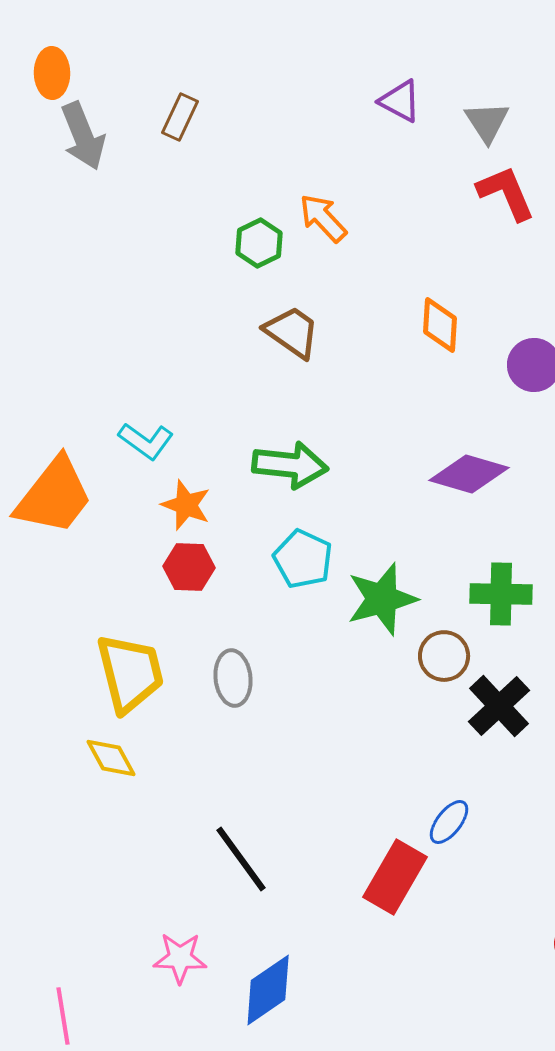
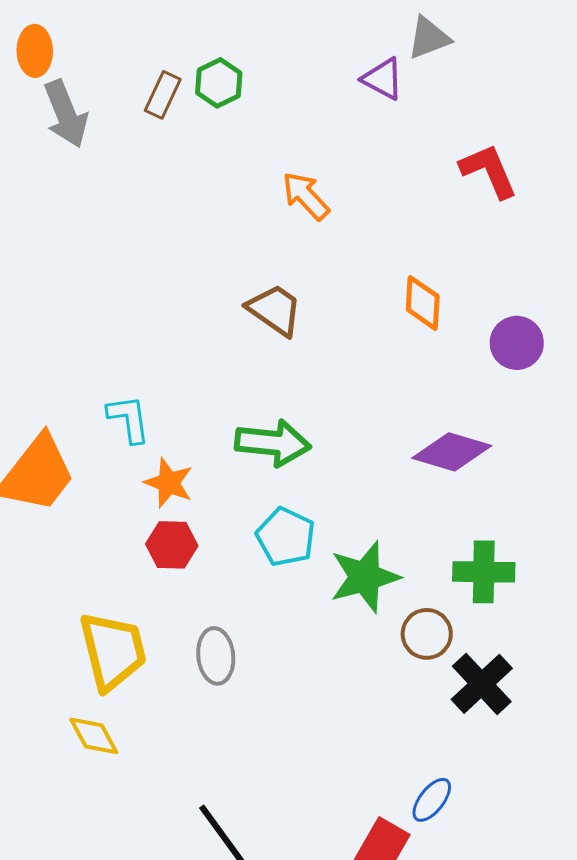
gray triangle: (487, 122) -> (429, 38), moved, turned 42
green hexagon: (259, 243) -> (219, 83), moved
cyan L-shape: (146, 441) -> (129, 419), turned -134

